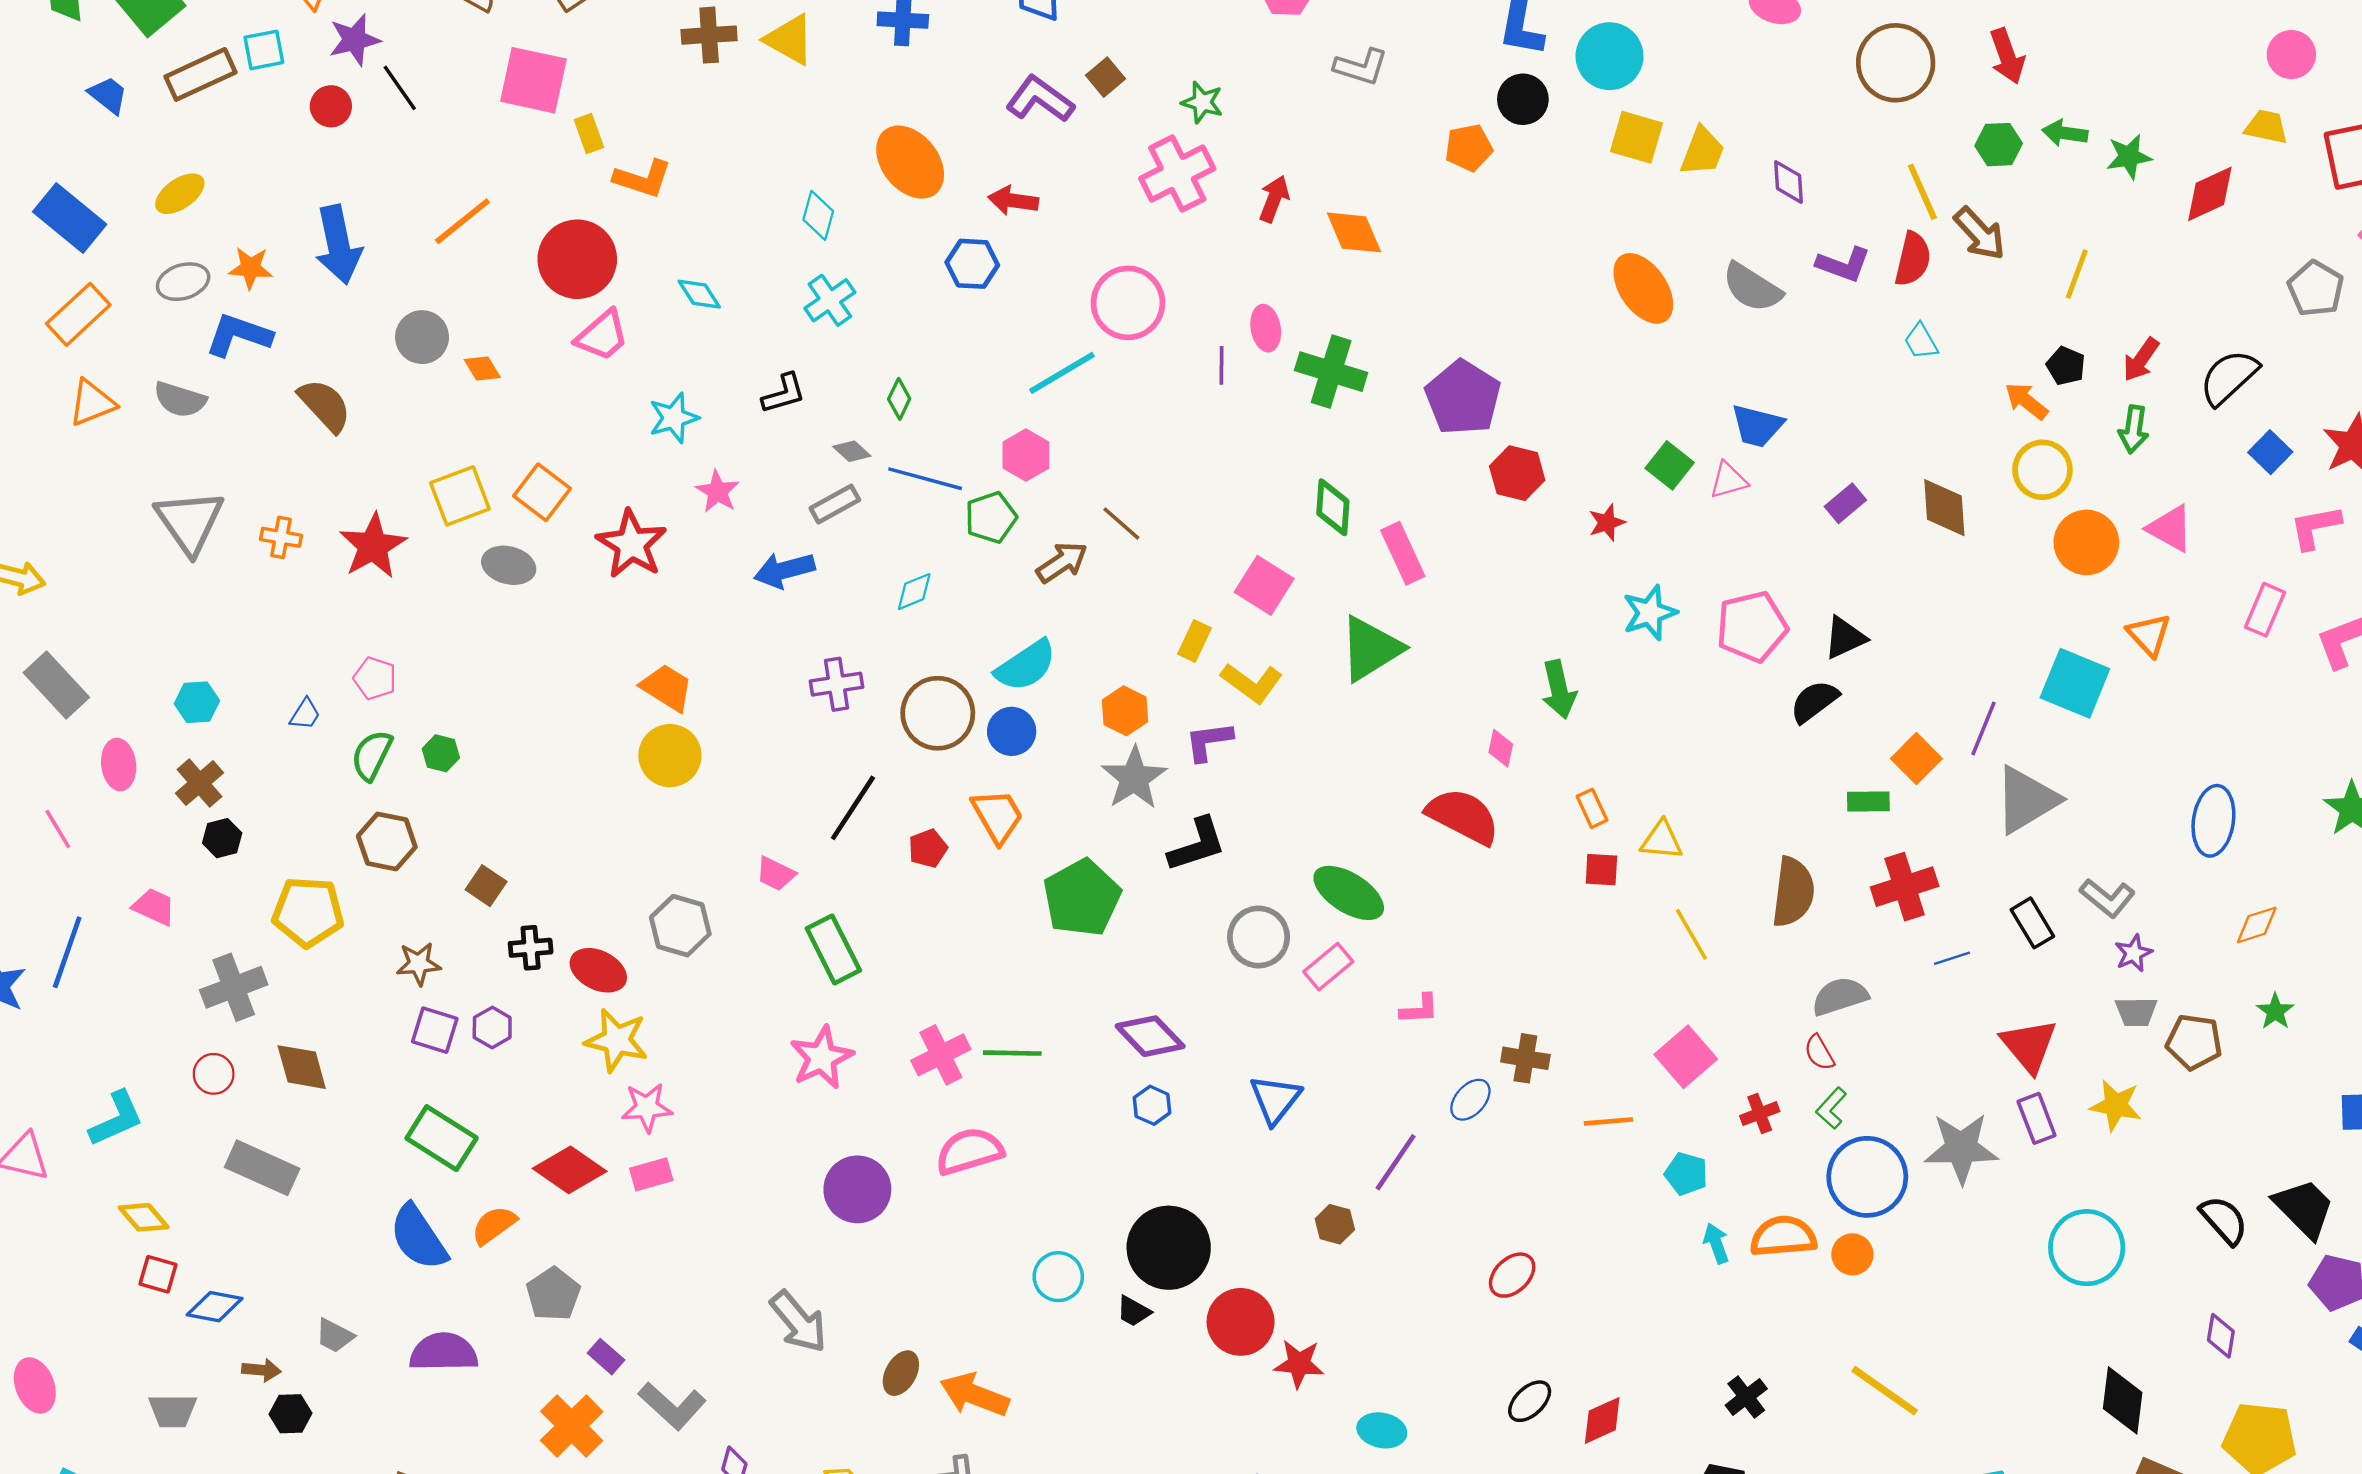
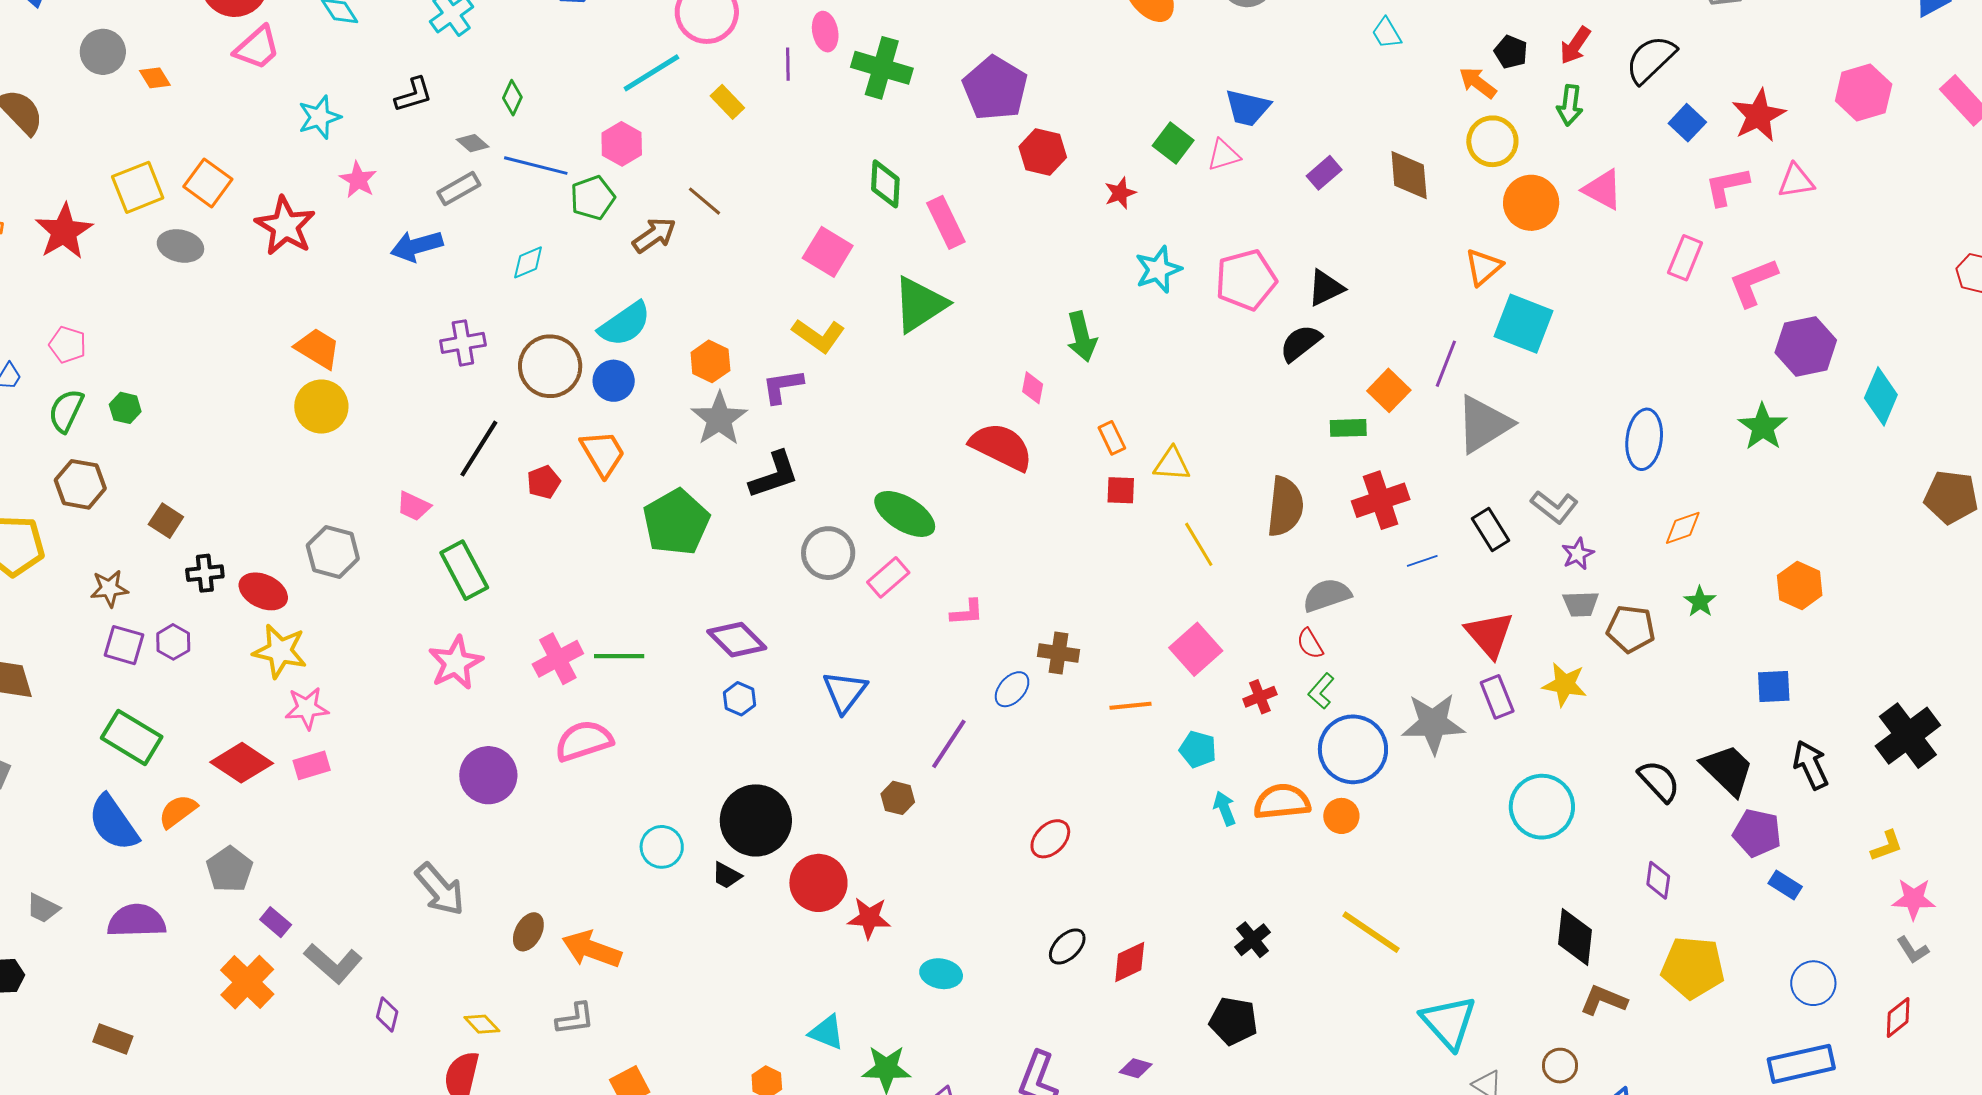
orange triangle: (2149, 635) -> (1484, 267), moved, turned 33
yellow rectangle: (1194, 641) -> (727, 102), moved, turned -68

